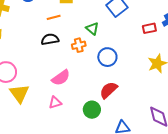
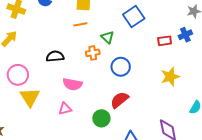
orange line: (54, 17) -> (80, 24), moved
black semicircle: (50, 39) -> (55, 56), moved
pink semicircle: (61, 78) -> (73, 84), turned 42

